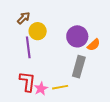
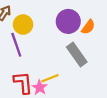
gray rectangle: (79, 67) -> (77, 55), turned -40
yellow line: (60, 87) -> (50, 78), moved

